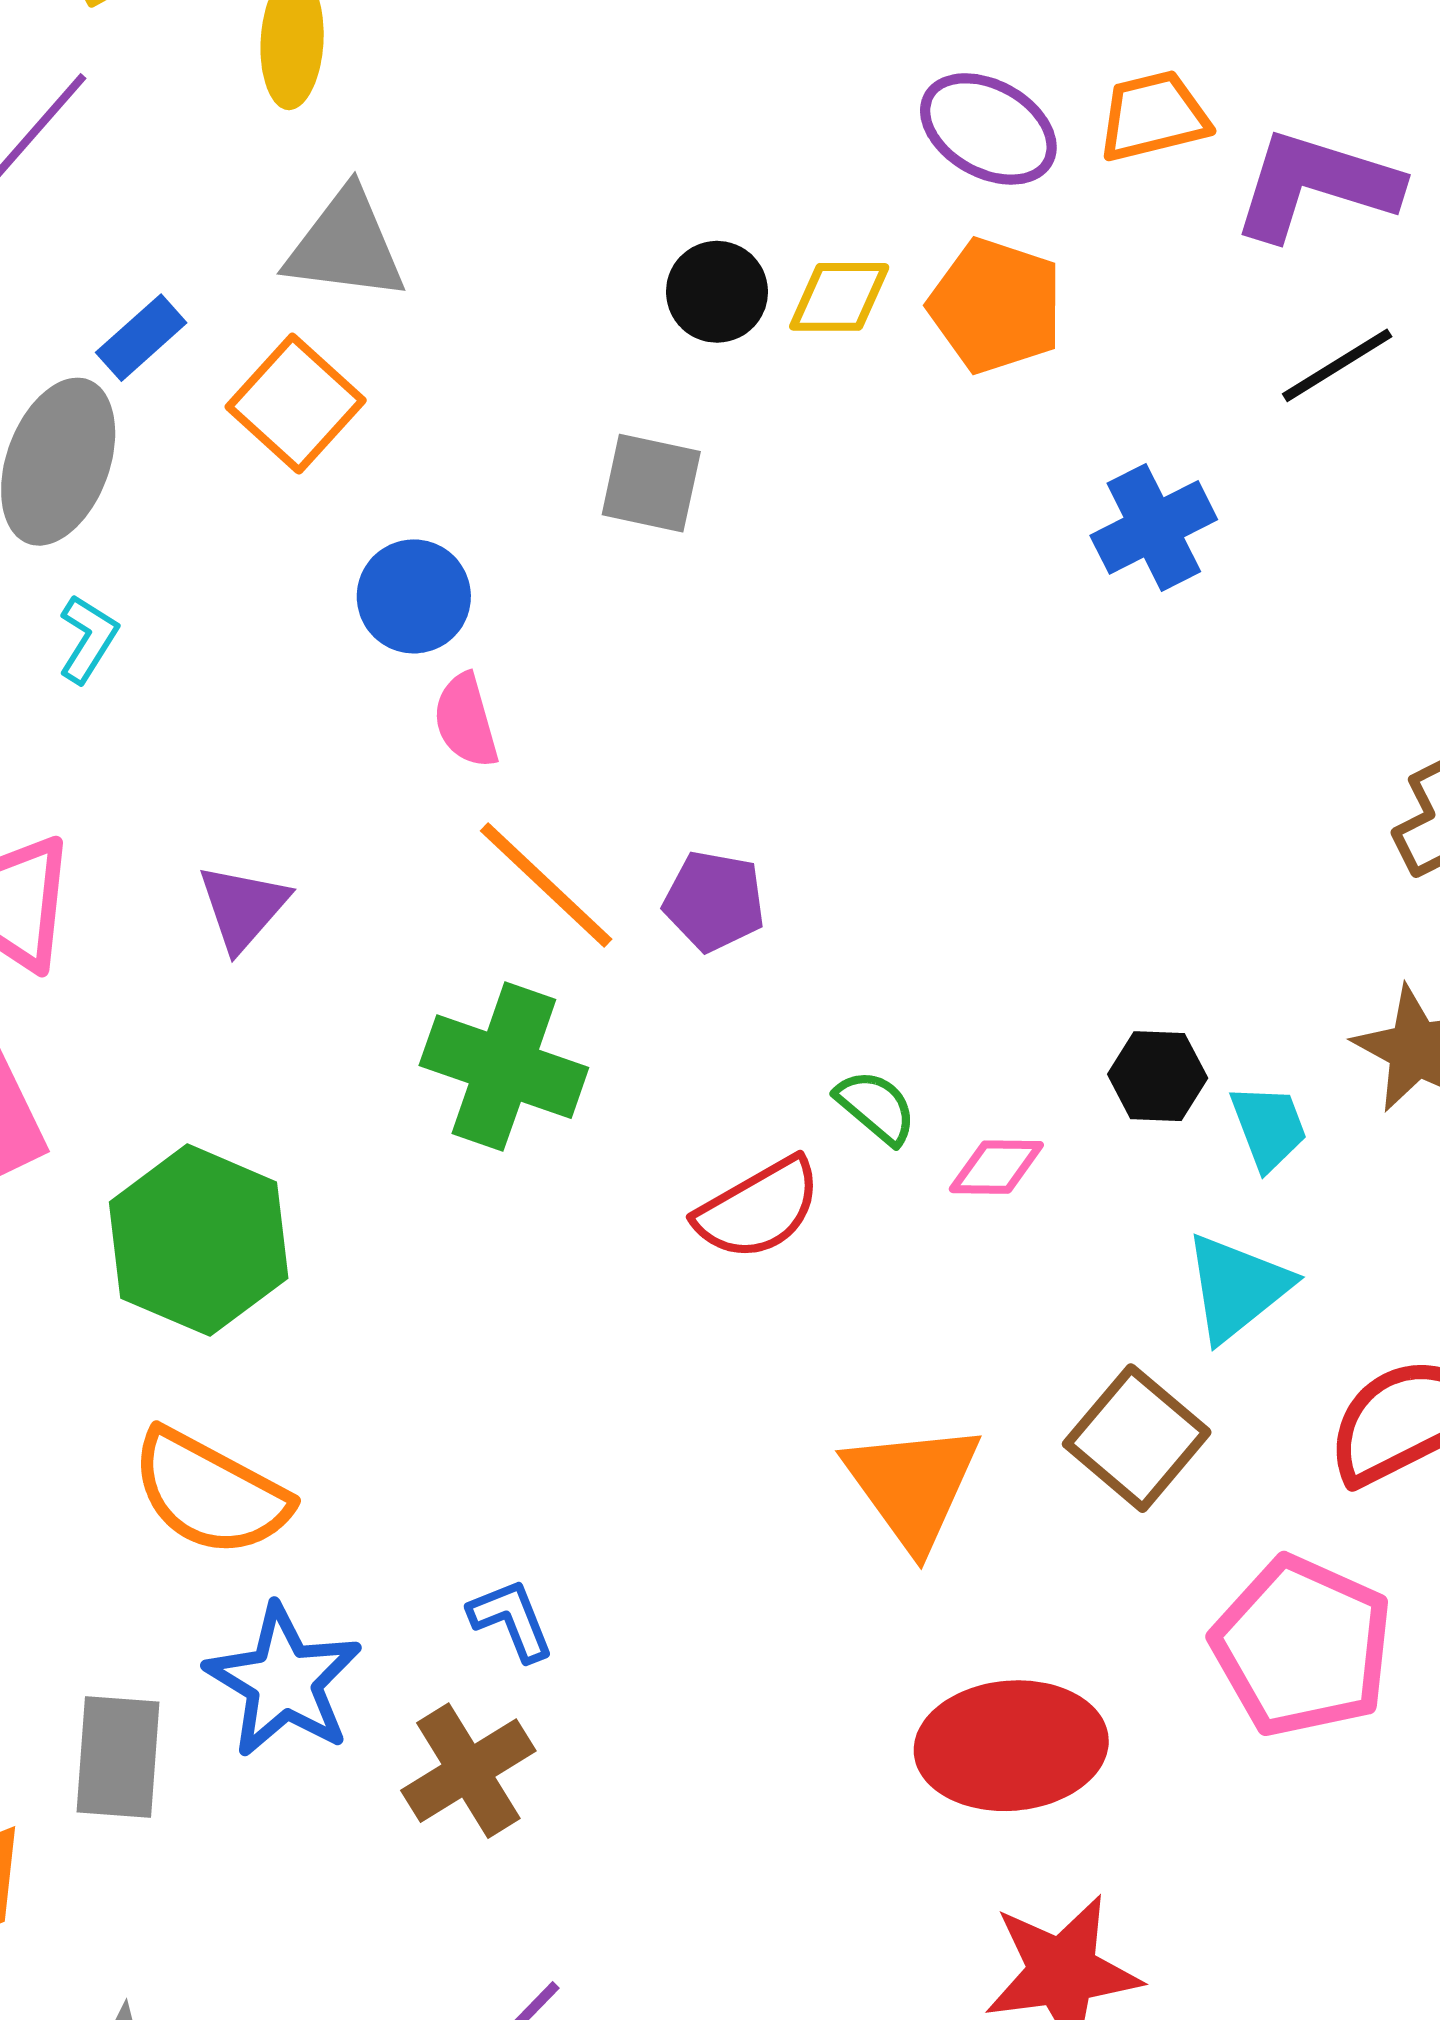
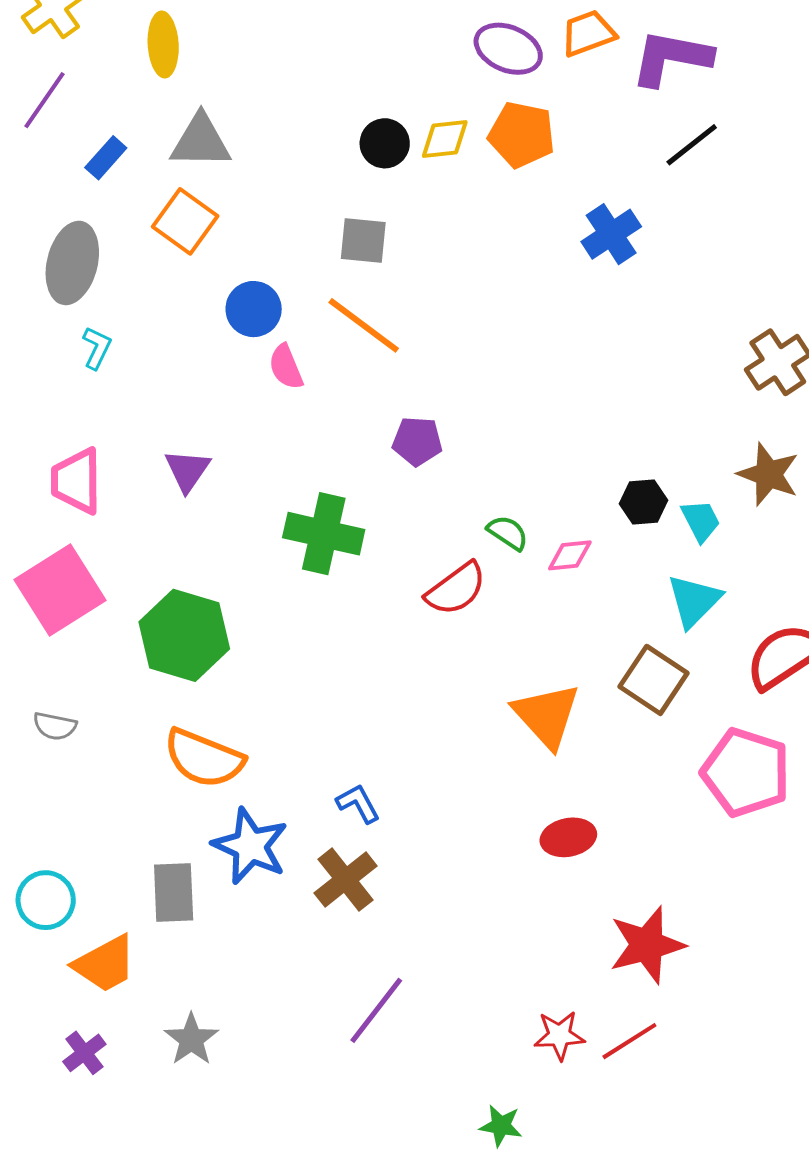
blue rectangle: (141, 338) -> (106, 158), moved
orange line: (546, 885) -> (364, 325), moved
red ellipse: (1011, 1746) -> (568, 837), moved, size x0.6

